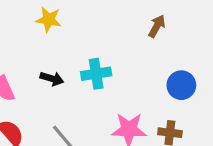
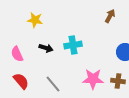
yellow star: (49, 20) -> (35, 20), moved

